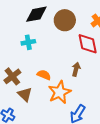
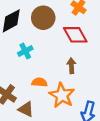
cyan cross: (28, 42) -> (25, 51), moved

